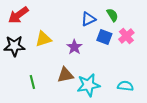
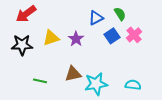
blue square: (104, 37) -> (112, 36), turned 35
purple star: (74, 47) -> (76, 39), moved
green line: (32, 82) -> (40, 81), turned -64

